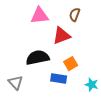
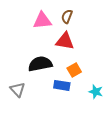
brown semicircle: (75, 15) -> (67, 16), moved
red triangle: (62, 36) -> (65, 41), turned 30

